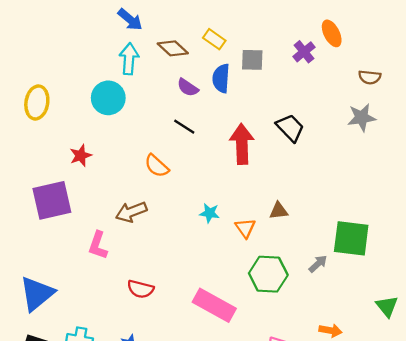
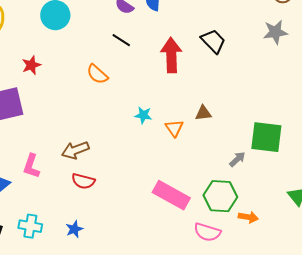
brown arrow: (131, 212) -> (75, 150), moved
pink L-shape: (98, 245) -> (31, 166), moved
green hexagon: (268, 274) -> (220, 196), moved
pink rectangle: (214, 305) -> (171, 195), moved

